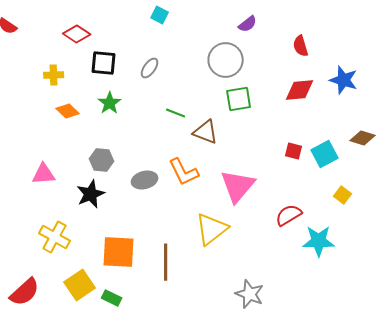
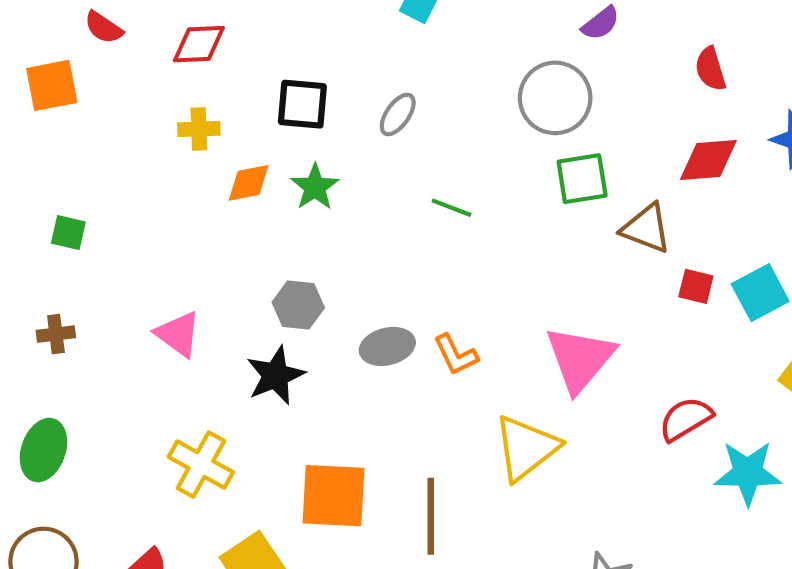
red diamond: (77, 34) -> (199, 44), moved, turned -36
orange diamond: (68, 111) -> (249, 183), moved, turned -55
brown triangle: (206, 132) -> (646, 228), moved
orange L-shape: (184, 172) -> (456, 355), moved, size x0.7
pink triangle: (44, 174) -> (178, 334), turned 40

